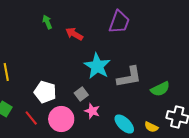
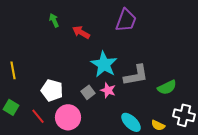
pink star: (92, 111) -> (108, 90), moved

